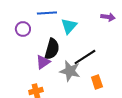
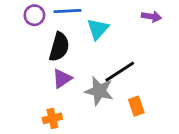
purple circle: (23, 29) -> (34, 15), moved
black semicircle: (52, 49) -> (59, 47), moved

